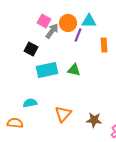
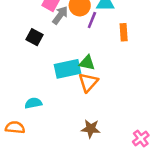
cyan rectangle: (47, 70) -> (67, 69), moved
orange triangle: (63, 114) -> (88, 82), moved
brown star: (94, 120) -> (91, 129), moved

